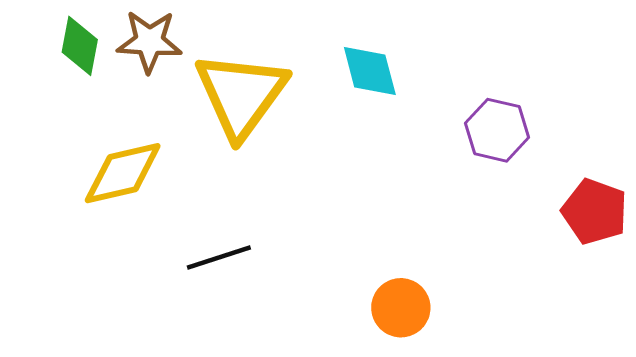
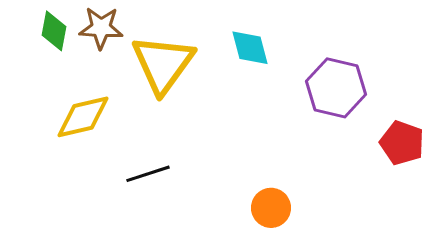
purple hexagon: (497, 130) -> (336, 88), size x1.4

